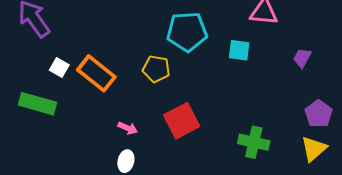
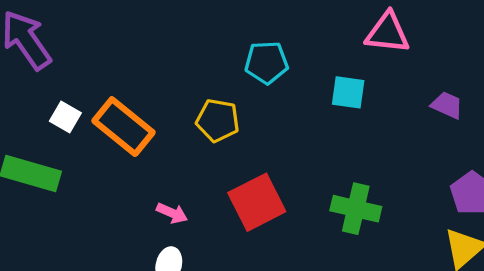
cyan pentagon: (187, 32) -> (267, 62), size x0.7
purple trapezoid: (302, 58) -> (447, 105), turned 85
green cross: (254, 142) -> (356, 209), moved

